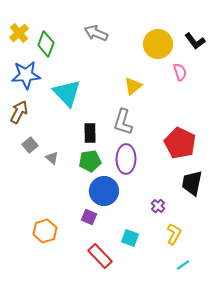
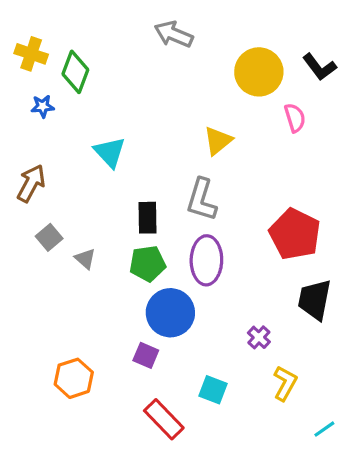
yellow cross: (19, 33) -> (31, 54), turned -30
gray arrow: (96, 33) -> (174, 34), moved
blue star: (26, 75) -> (43, 106), moved, size x0.5
cyan triangle: (67, 93) -> (110, 152), size x0.7
cyan line: (183, 265) -> (324, 429), moved

